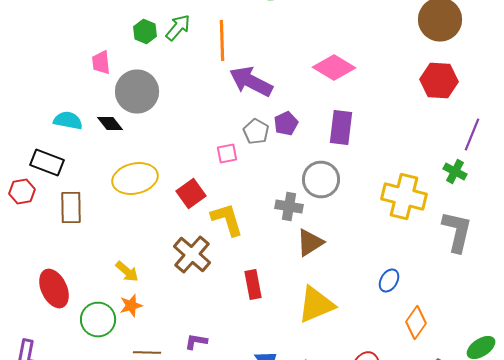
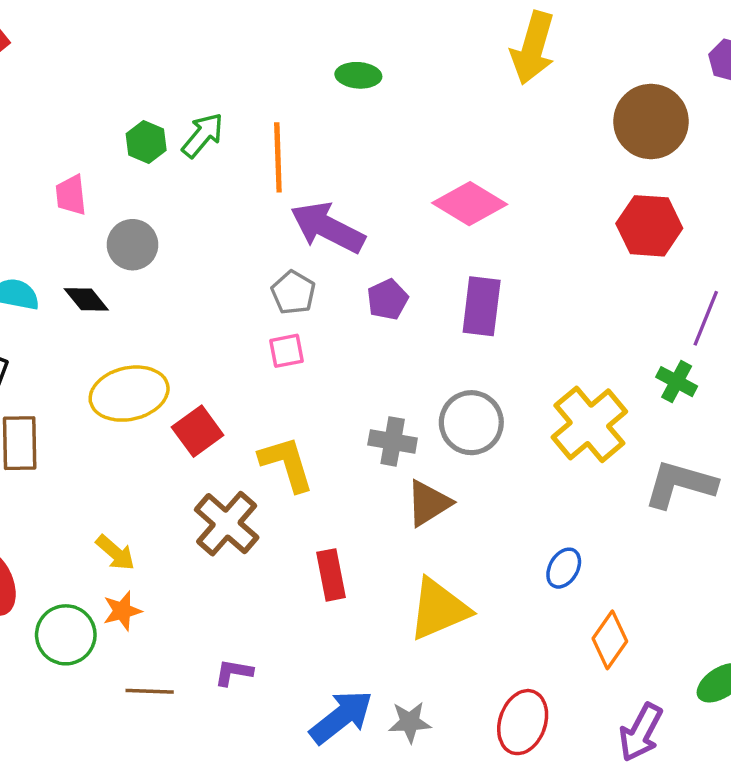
gray circle: (137, 92) -> (133, 245), size x0.7
gray pentagon: (256, 132) -> (293, 293), moved
gray circle: (321, 180) -> (471, 423), moved
red square: (191, 194) -> (198, 431), moved
yellow cross: (404, 196) -> (589, 424), turned 36
gray L-shape: (457, 232) -> (680, 484), turned -87

